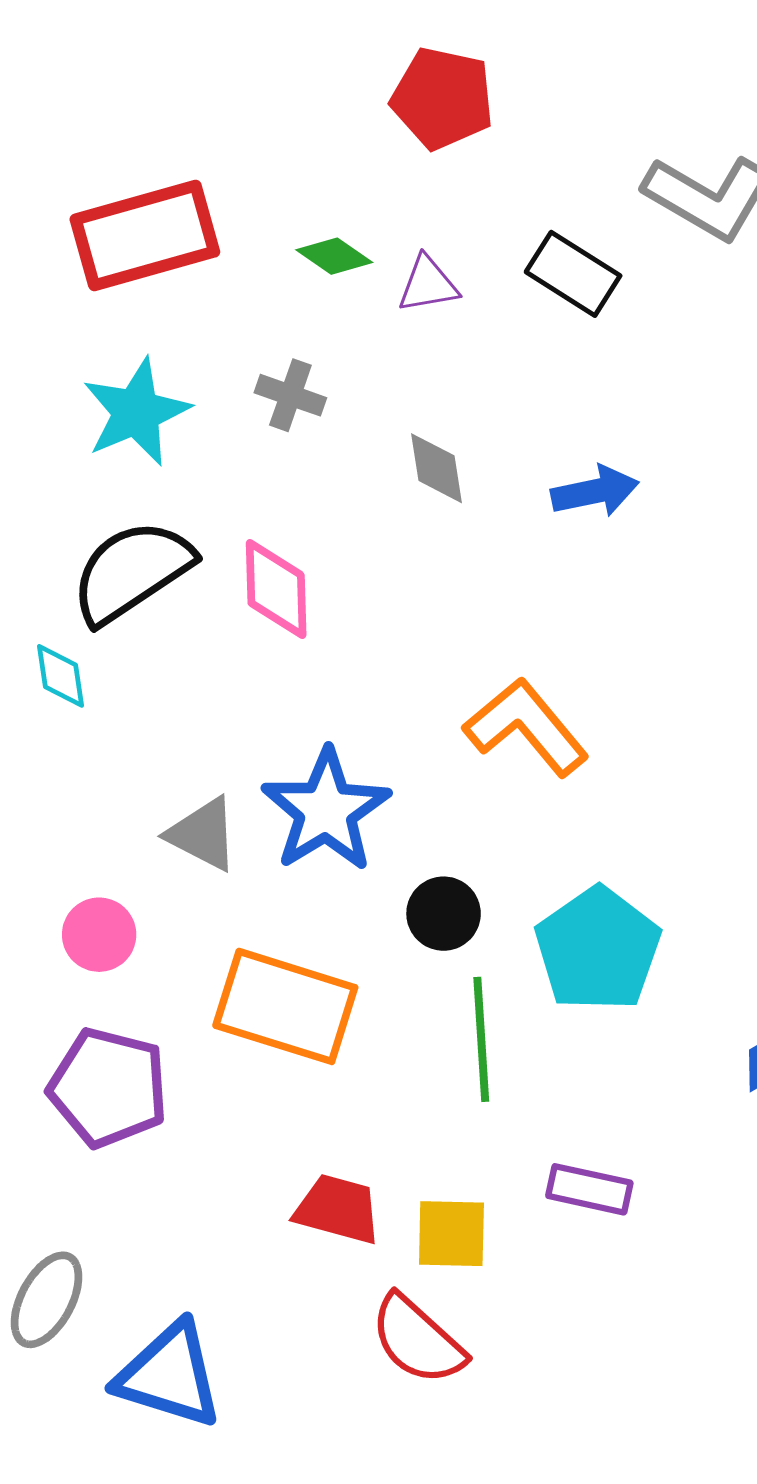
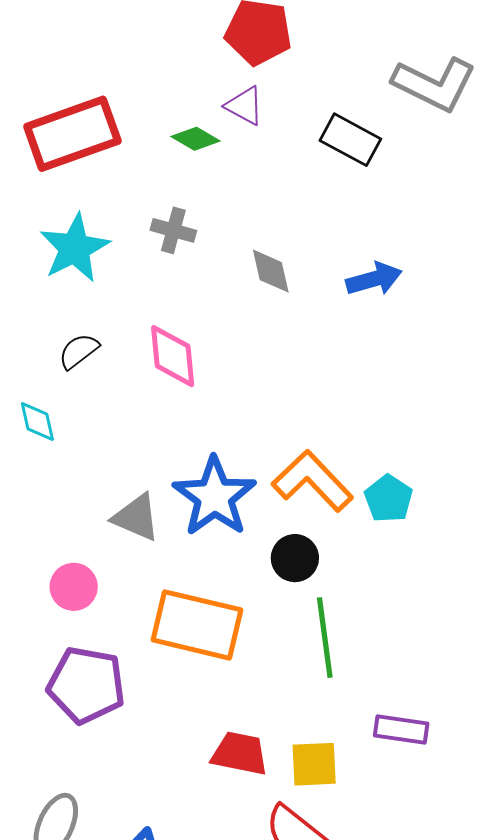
purple triangle: (428, 284) -> (245, 106), moved, turned 42
black semicircle: (132, 572) -> (79, 351), size x0.5
orange L-shape: (526, 727) -> (312, 481), moved
cyan pentagon: (598, 949) -> (389, 499), moved, size x0.6

